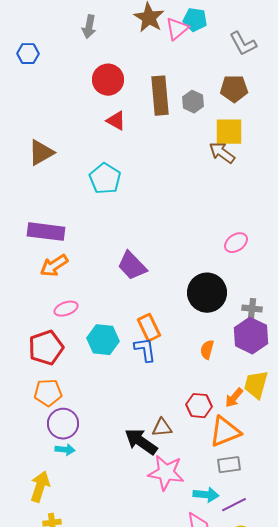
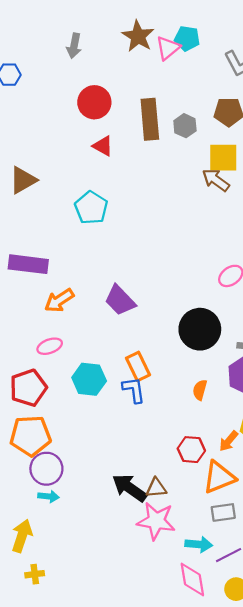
orange arrow: (54, 266) -> (59, 300), moved
orange pentagon: (48, 393) -> (30, 436), size x1.4
brown triangle: (162, 428) -> (156, 488), moved

